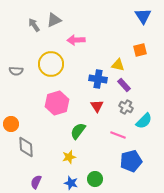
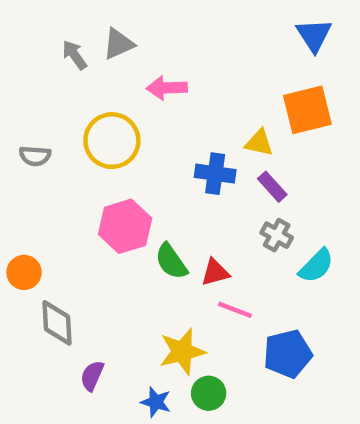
orange square: (140, 50) -> (307, 110), size x1.6
red triangle: (97, 106) -> (215, 272), moved, turned 48
green semicircle: (78, 131) -> (171, 261), moved, turned -72
pink line: (118, 135) -> (235, 310), moved
yellow star: (69, 157) -> (182, 352), moved, size x1.5
purple semicircle: (36, 182) -> (92, 376), moved

